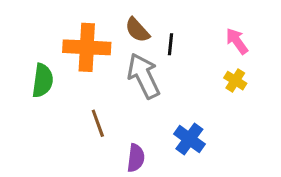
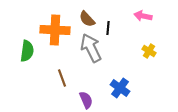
pink arrow: (237, 41) -> (143, 16), moved, turned -42
purple semicircle: (136, 158) -> (86, 100), turned -30

